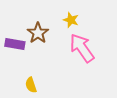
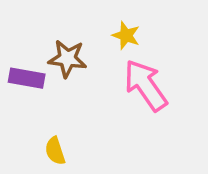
brown star: (38, 33) -> (67, 59), turned -30

